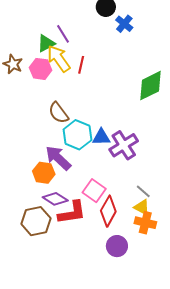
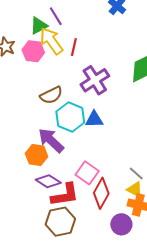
brown semicircle: (58, 113) -> (51, 95), turned -80
purple cross: (124, 145) -> (95, 80), moved
brown hexagon: (36, 221) -> (60, 222), moved
purple circle: (117, 246) -> (121, 224), moved

